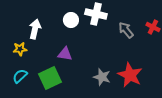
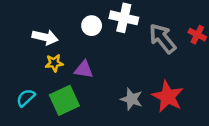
white arrow: (35, 29) -> (45, 37), turned 90
gray arrow: (126, 30) -> (162, 38), size x1.4
yellow star: (20, 49) -> (54, 63), moved

